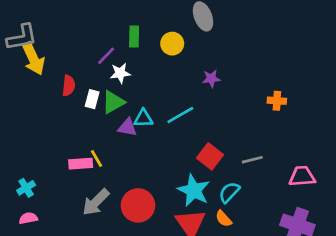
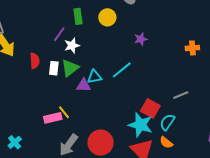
red square: (210, 156) -> (150, 108), moved

